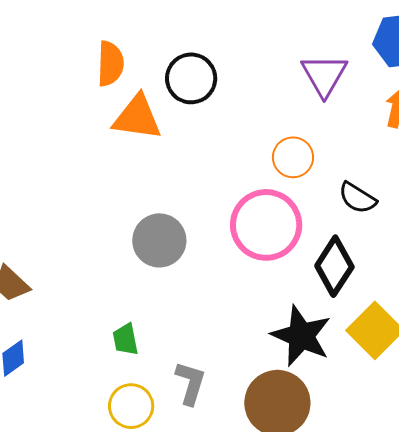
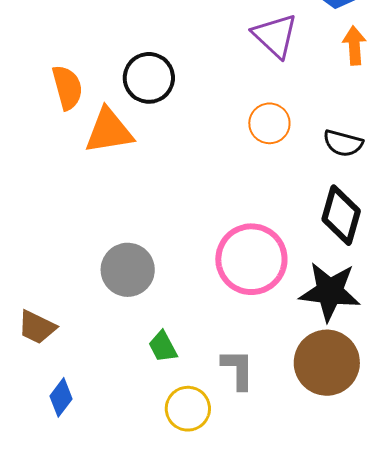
pink circle: (266, 225) -> (251, 259), moved
gray circle: (159, 240) -> (128, 270), moved

